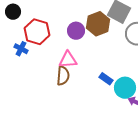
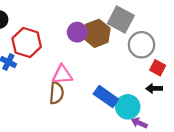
purple circle: (76, 31) -> (77, 32), moved
blue rectangle: (106, 79) -> (106, 96), size x1.5

